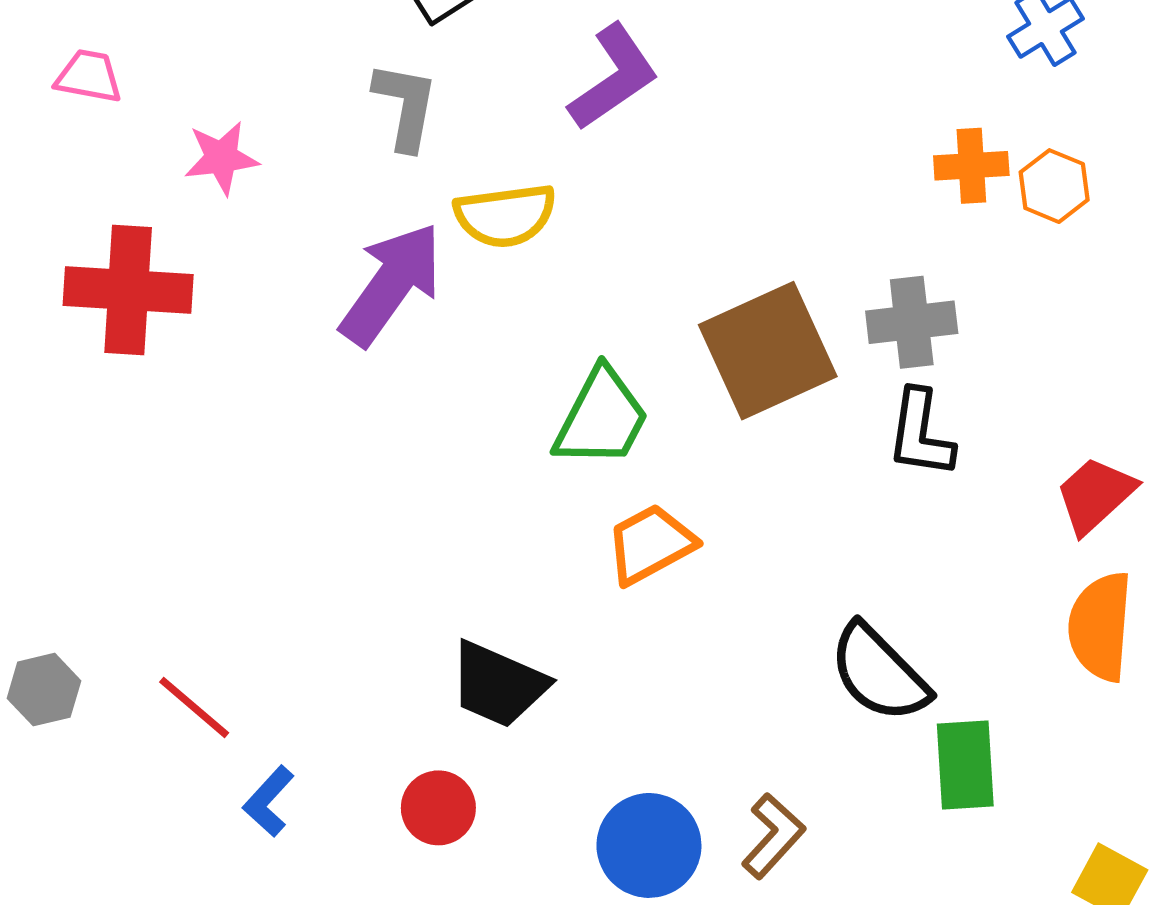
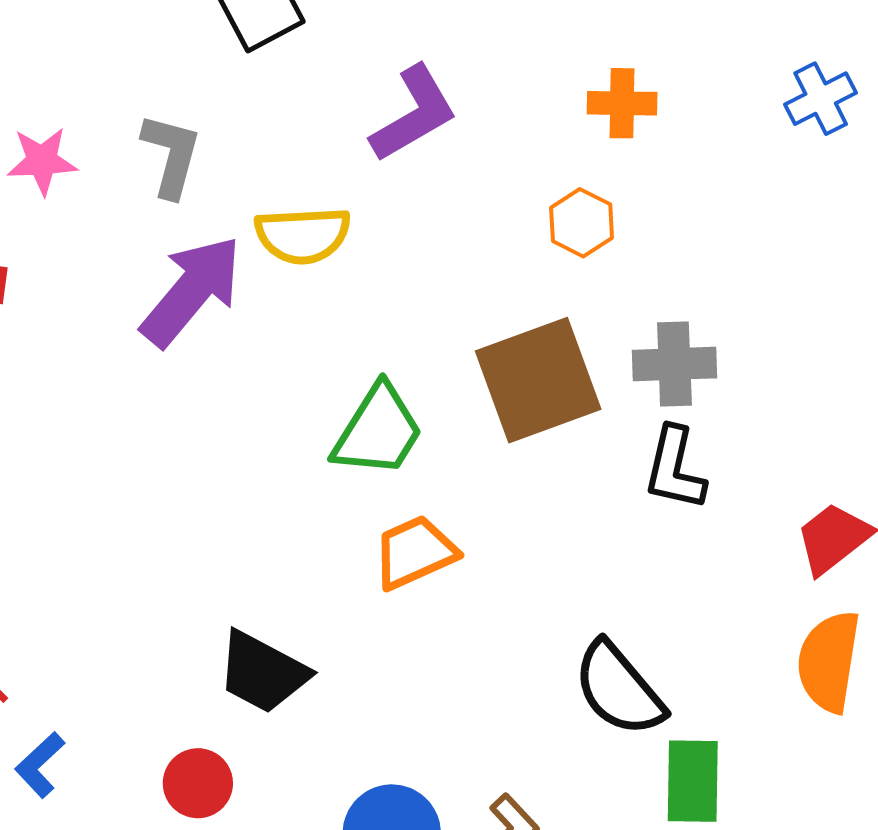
gray L-shape: (405, 106) -> (171, 155), moved
orange cross: (971, 166) -> (622, 103), moved
orange hexagon: (1054, 186) -> (582, 223), moved

